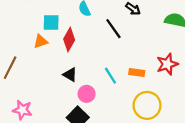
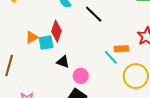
cyan square: (51, 22) -> (46, 43), moved
cyan line: (110, 76) -> (111, 57), moved

